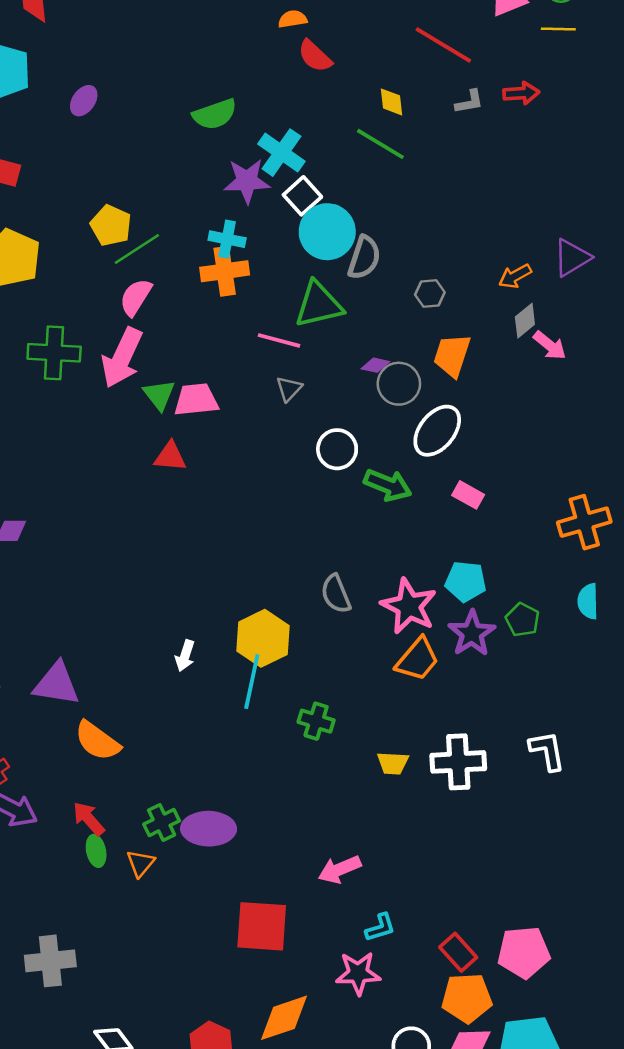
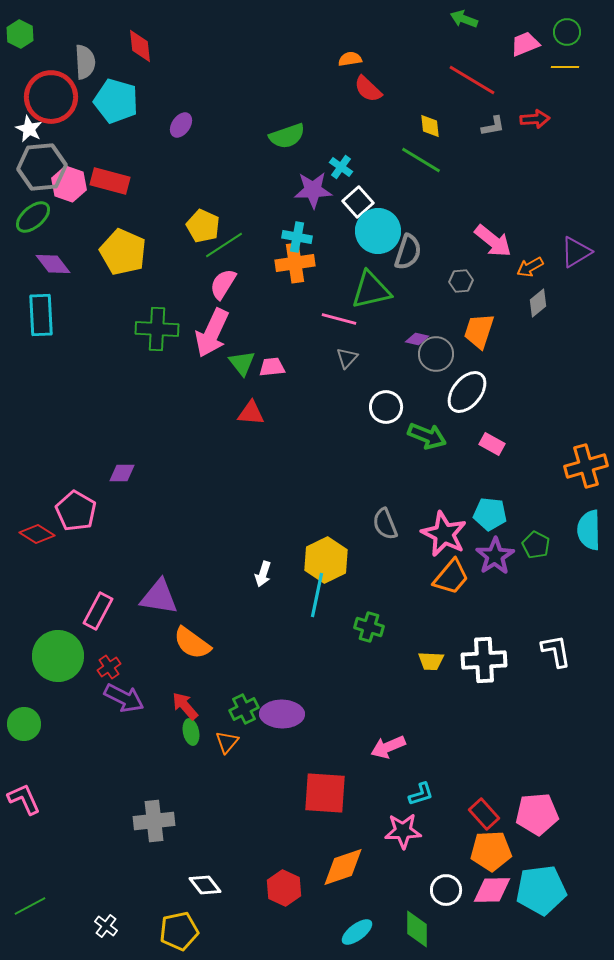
cyan cross: (281, 153) -> (341, 167), size x0.6
pink arrow: (550, 345) -> (493, 241), moved, size x1.4
pink trapezoid: (196, 400) -> (272, 367), size x0.7
cyan semicircle: (588, 601) -> (589, 530), size x1.4

